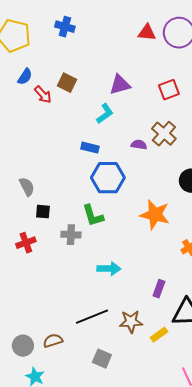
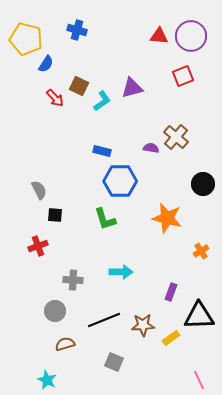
blue semicircle: (25, 77) -> (46, 64), moved
red square: (169, 90) -> (183, 76), moved
cyan L-shape: (105, 114) -> (102, 101), moved
gray cross: (71, 235) -> (73, 280), moved
gray circle: (23, 346) -> (55, 311), moved

